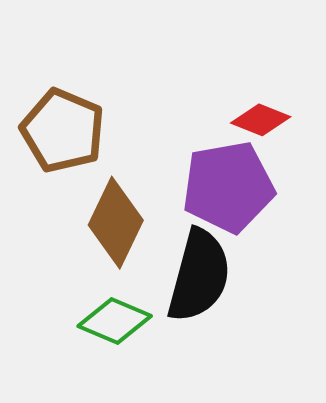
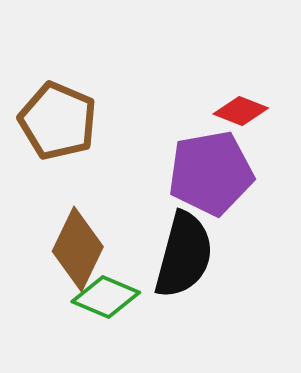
brown diamond: (116, 223) -> (78, 249), moved

